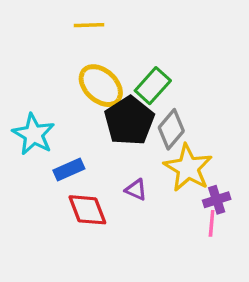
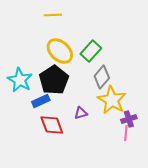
black pentagon: (129, 121) -> (54, 80), moved
purple triangle: (136, 190) -> (81, 113), turned -40

